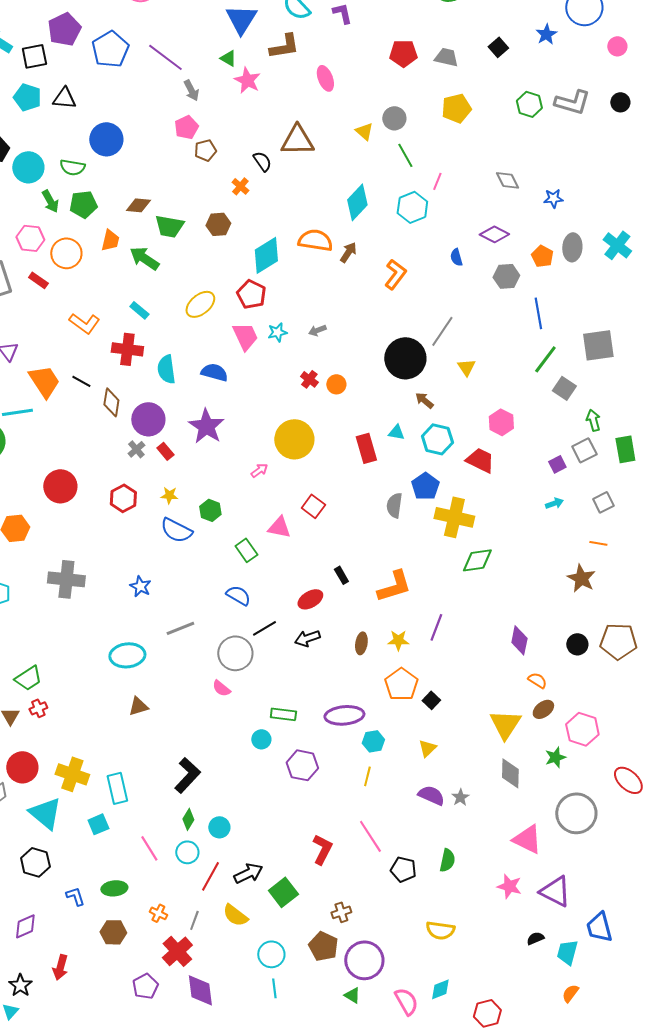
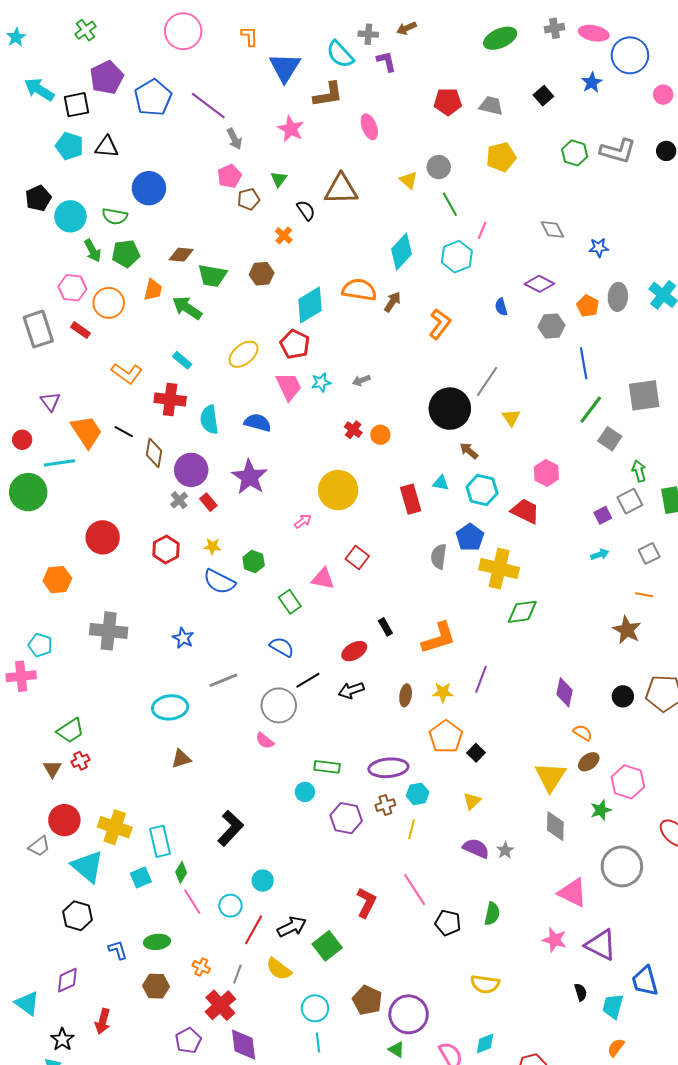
green triangle: (228, 58) -> (279, 179), moved, turned 36
green diamond: (188, 819) -> (181, 872), moved
brown cross: (341, 912) -> (385, 805), moved
black semicircle: (535, 938) -> (581, 992), turned 96

